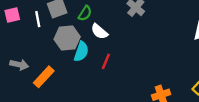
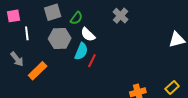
white line: (38, 19) -> (27, 33), moved
cyan semicircle: (81, 52) -> (81, 51), moved
gray arrow: (19, 65) -> (17, 59), turned 35

